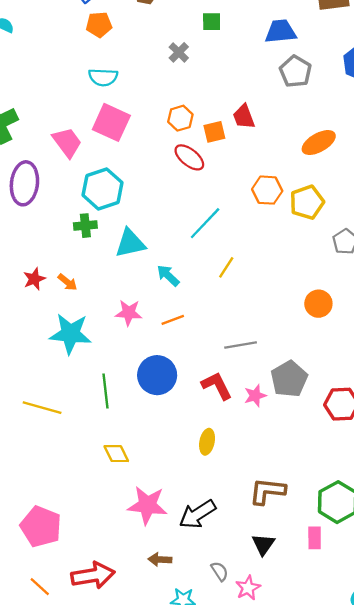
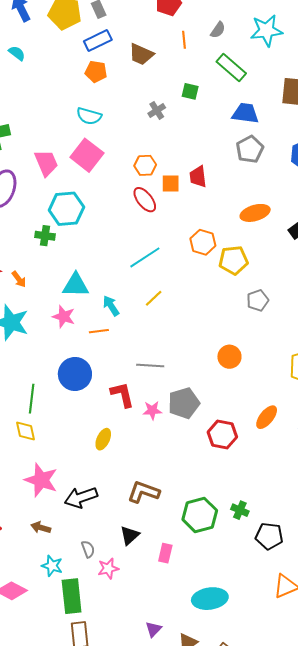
cyan triangle: (130, 243) -> (76, 285), moved
cyan arrow: (168, 275) -> (111, 306), moved
orange circle: (318, 304) -> (229, 357), moved
green line: (105, 391) -> (32, 399), moved
pink rectangle: (315, 538) -> (165, 553), moved

